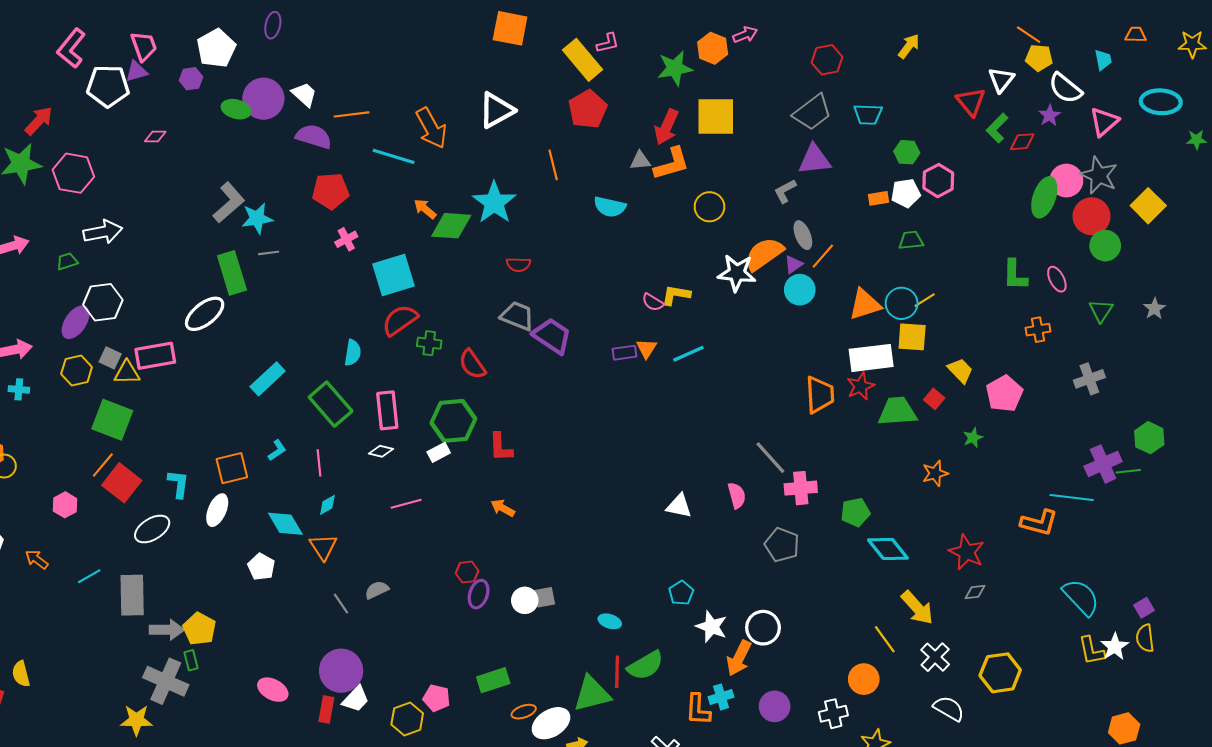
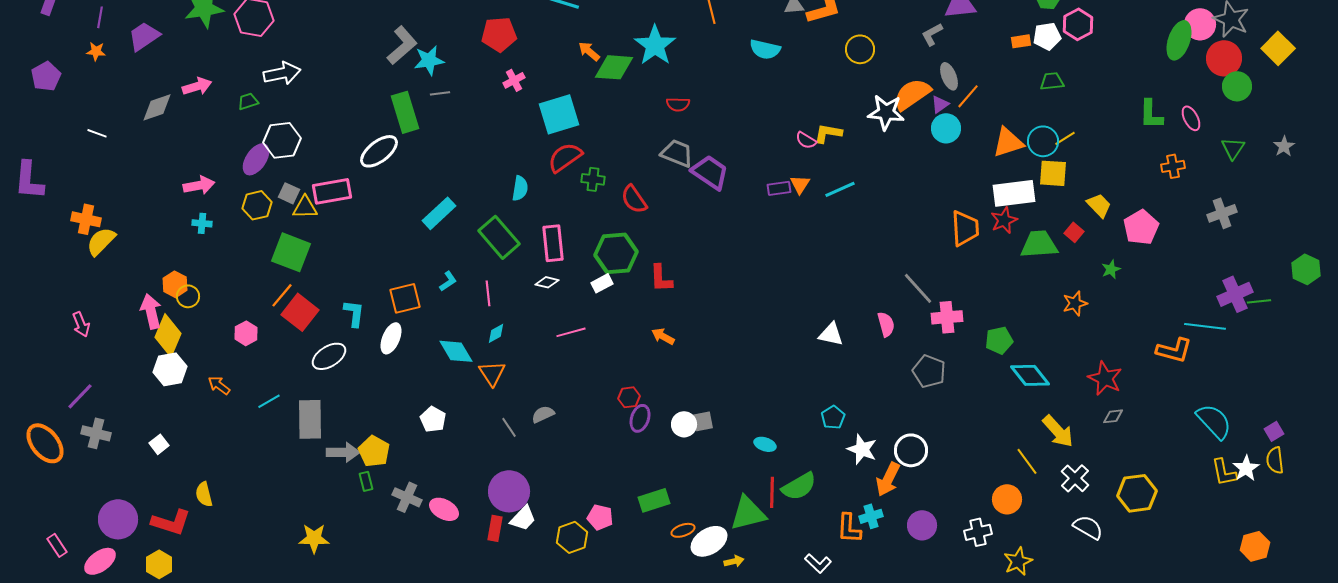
green hexagon: (1149, 438) -> (1306, 269), moved
white pentagon: (261, 567) -> (433, 419), moved
gray cross: (166, 681) -> (407, 497), moved, size x0.7

